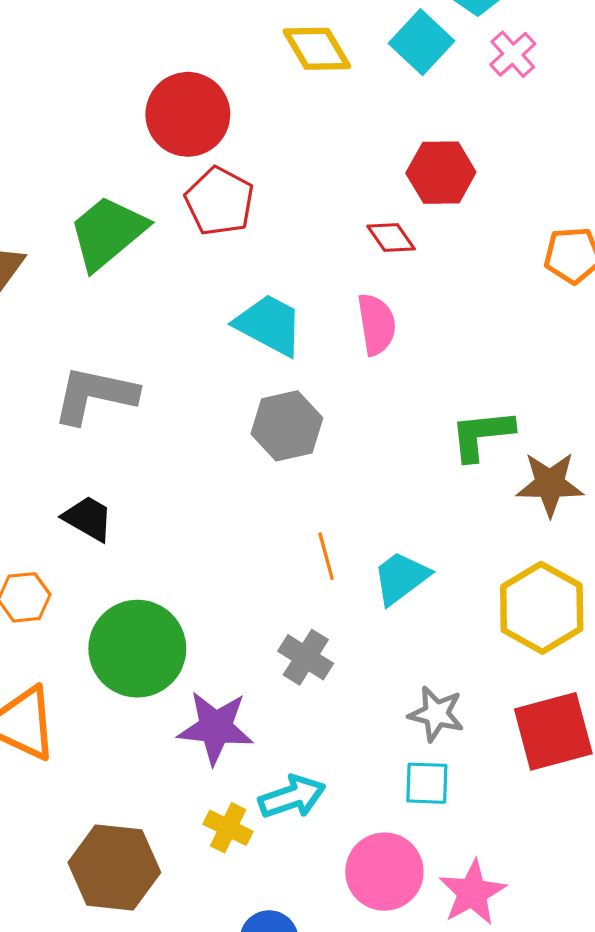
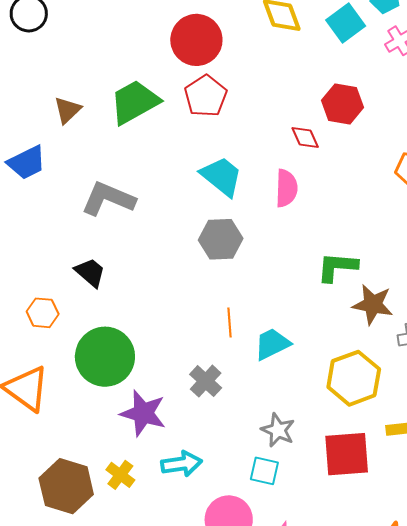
yellow cross: (228, 828) -> (120, 475), moved

